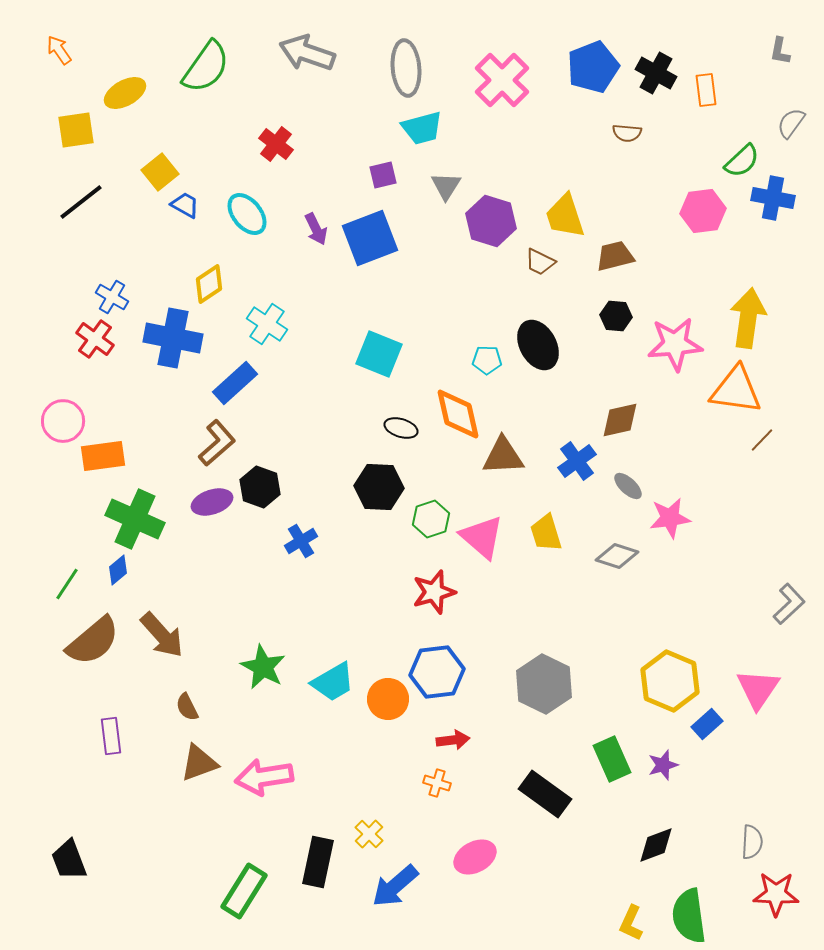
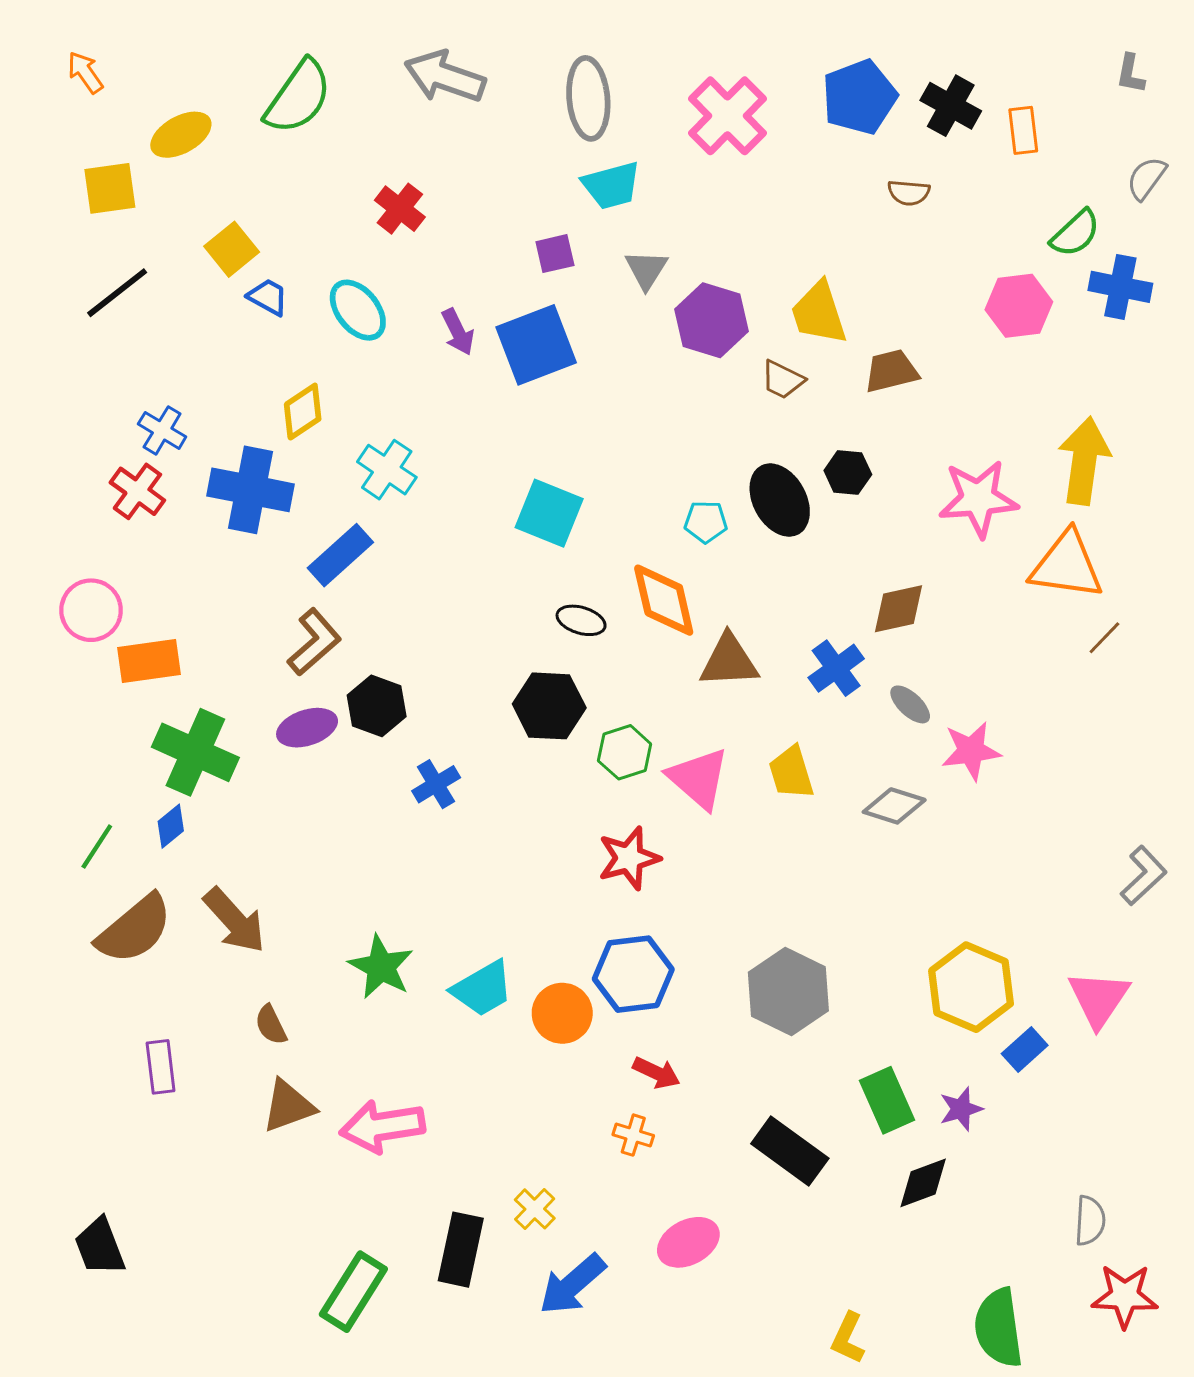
black hexagon: (616, 316) -> (848, 472), moved
red arrow: (453, 740) -> (656, 1073), turned 32
black diamond: (656, 845) -> (923, 1183), moved
yellow L-shape: (631, 923) -> (848, 1338), moved

